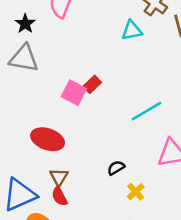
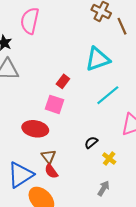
cyan triangle: (132, 31) -> (98, 59), moved, size x1.5
pink square: (74, 93) -> (55, 104), moved

